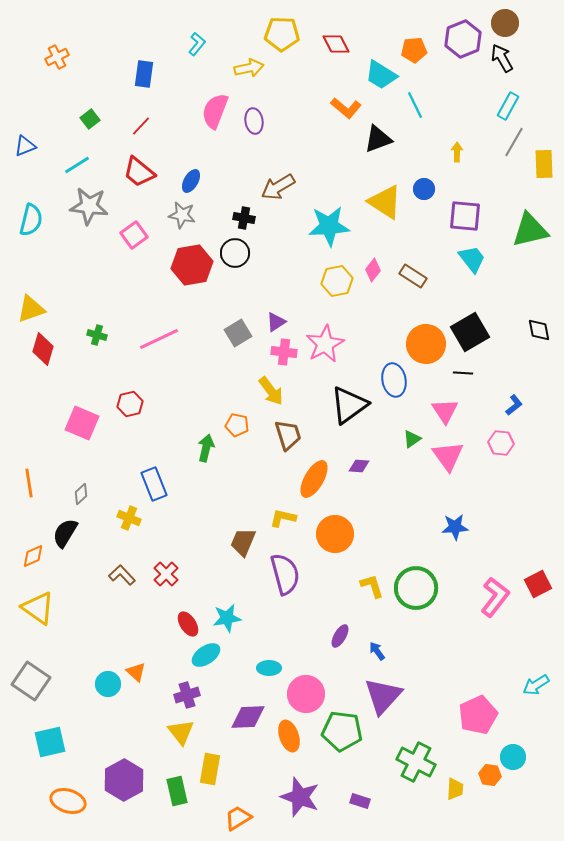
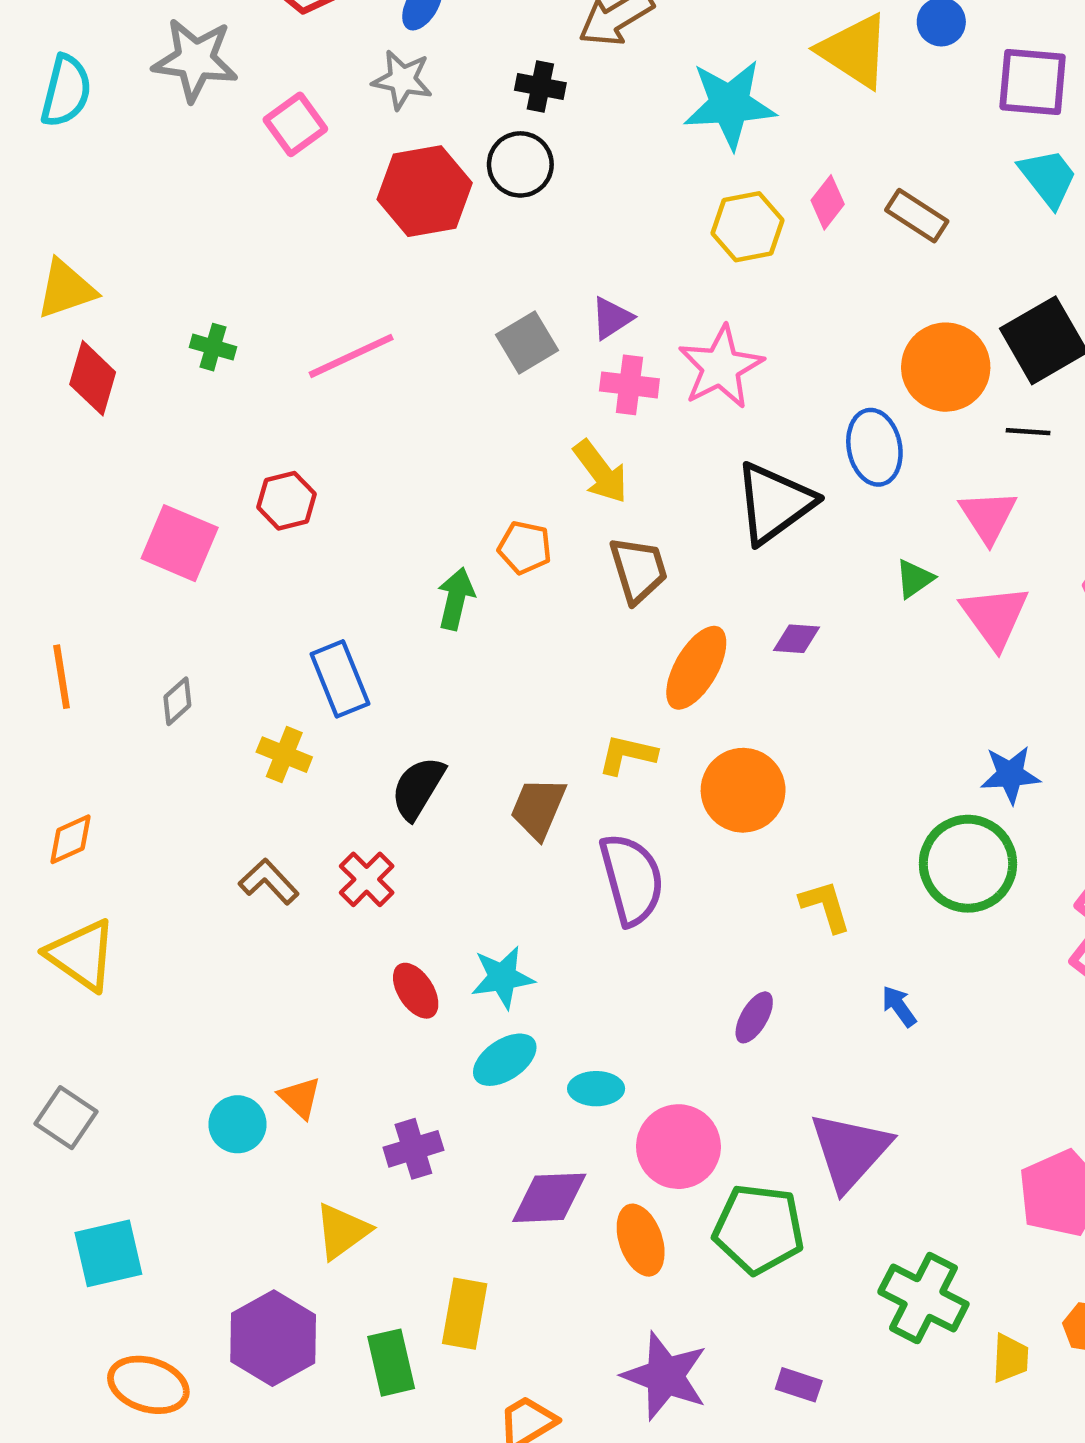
black semicircle: (65, 533) -> (418, 788), moved
green circle: (416, 588) -> (968, 864), moved
blue arrow: (377, 651) -> (899, 1006), moved
cyan ellipse: (206, 655) -> (505, 1060), moved
gray square: (31, 681) -> (66, 1118), size x0.7
yellow triangle: (181, 732) -> (342, 1231), moved, turned 32

